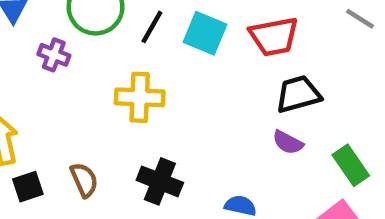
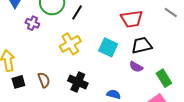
cyan square: (205, 33) -> (108, 47), moved
yellow cross: (140, 97) -> (70, 44), turned -35

